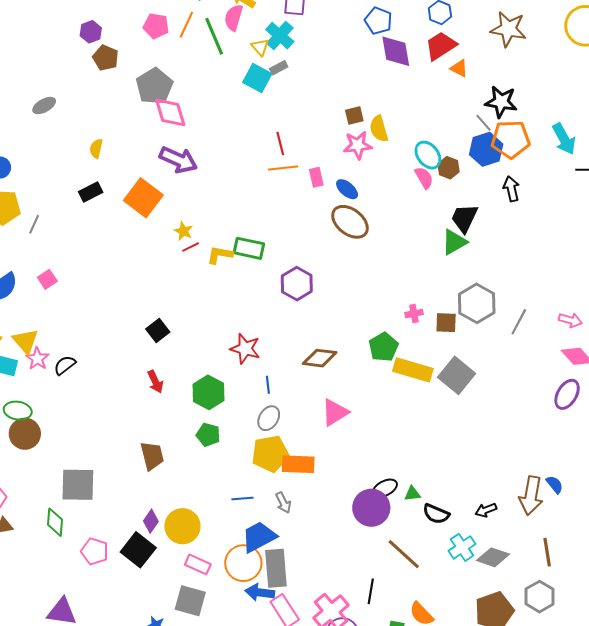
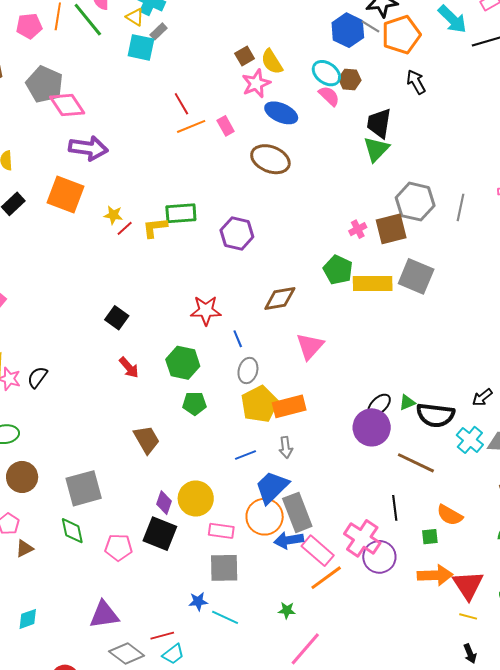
blue hexagon: (486, 149) -> (348, 30), moved
blue ellipse: (347, 189) -> (281, 113), moved, size x1.4
brown square: (446, 323) -> (391, 229), size x1.4
brown circle: (25, 434) -> (22, 477), moved
gray arrow: (283, 503) -> (286, 447), turned 35
black semicircle: (436, 514) -> (435, 415), size x1.4

